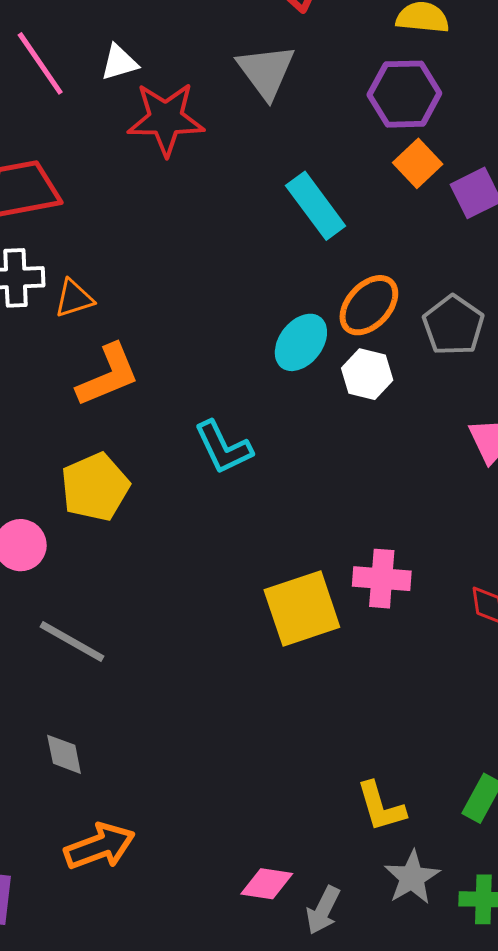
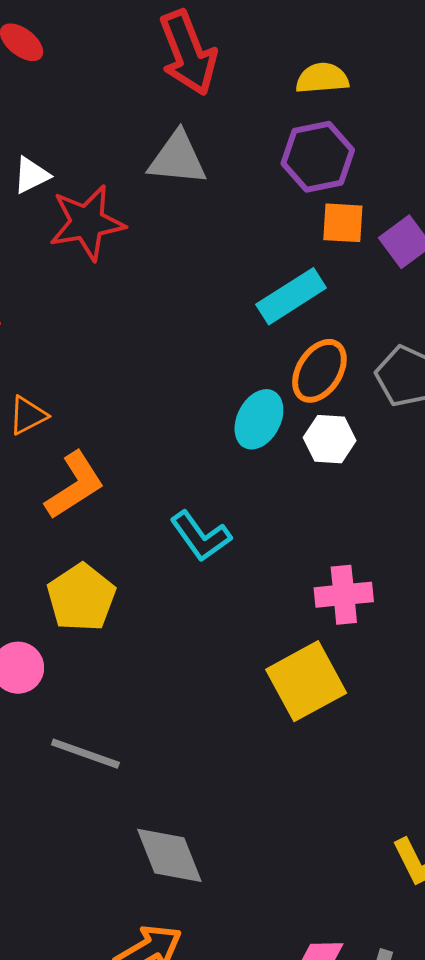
gray triangle: (266, 71) -> (177, 159), turned -38
orange square: (418, 163) -> (343, 223), turned -33
cyan rectangle: (316, 206) -> (291, 296), moved, turned -76
pink cross: (382, 579) -> (344, 595), moved
gray diamond: (64, 754) -> (169, 855), moved, size x1.6

